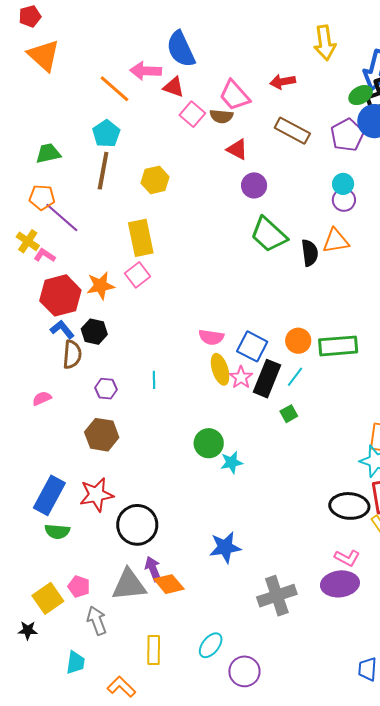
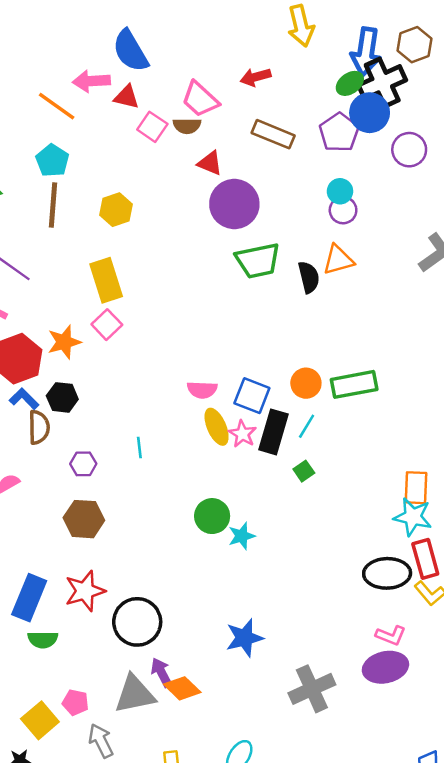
purple circle: (254, 185) -> (234, 204), size x1.6
green trapezoid: (269, 235) -> (258, 261), turned -48

